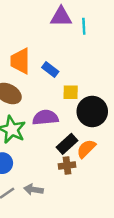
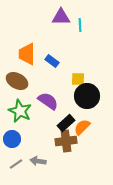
yellow square: (71, 92) -> (78, 79), moved
purple semicircle: (45, 117) -> (48, 101), turned 40
brown cross: (67, 166) -> (66, 141), size x1.5

